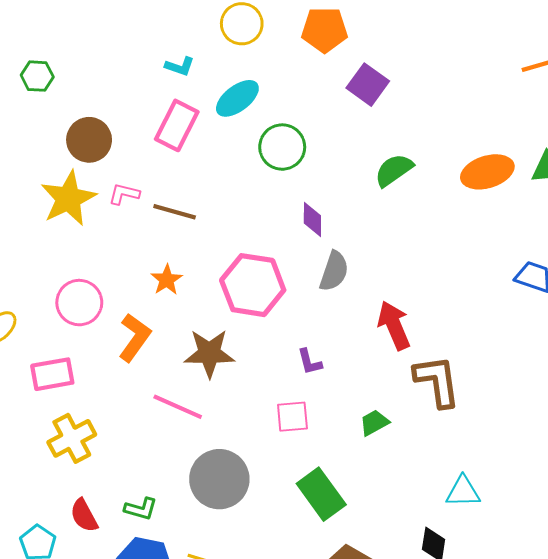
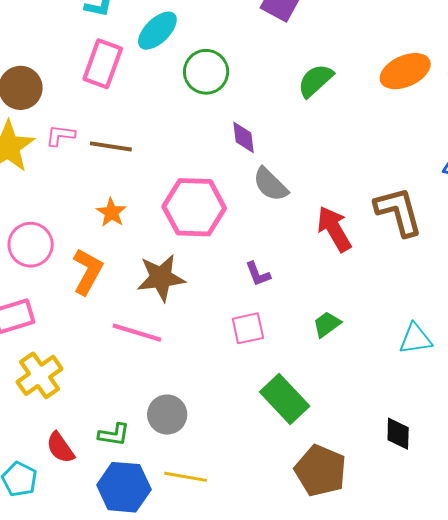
gray semicircle: (334, 271) -> (270, 184), turned 123
brown L-shape: (437, 381) -> (399, 211), moved
gray circle: (219, 479) -> (167, 415), moved, size x0.7
cyan triangle: (463, 492) -> (415, 339), moved

